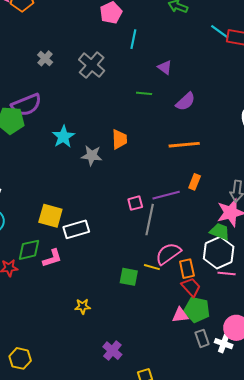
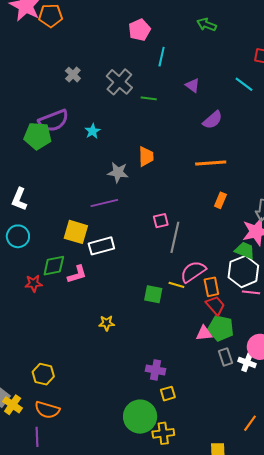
cyan line: (220, 32) -> (244, 84), moved
green line: (144, 93) -> (149, 98), moved
cyan star: (63, 137) -> (93, 131), moved, size x0.7
purple line: (166, 195) -> (104, 203), moved
purple cross: (112, 351) -> (156, 370), moved, turned -30

